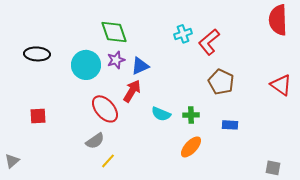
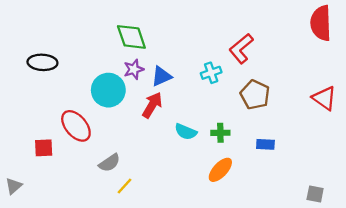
cyan cross: (183, 34) -> (211, 73), moved
cyan circle: (86, 65) -> (108, 90), moved
red ellipse: (105, 109) -> (76, 126), moved
red square: (38, 116) -> (44, 148), moved

